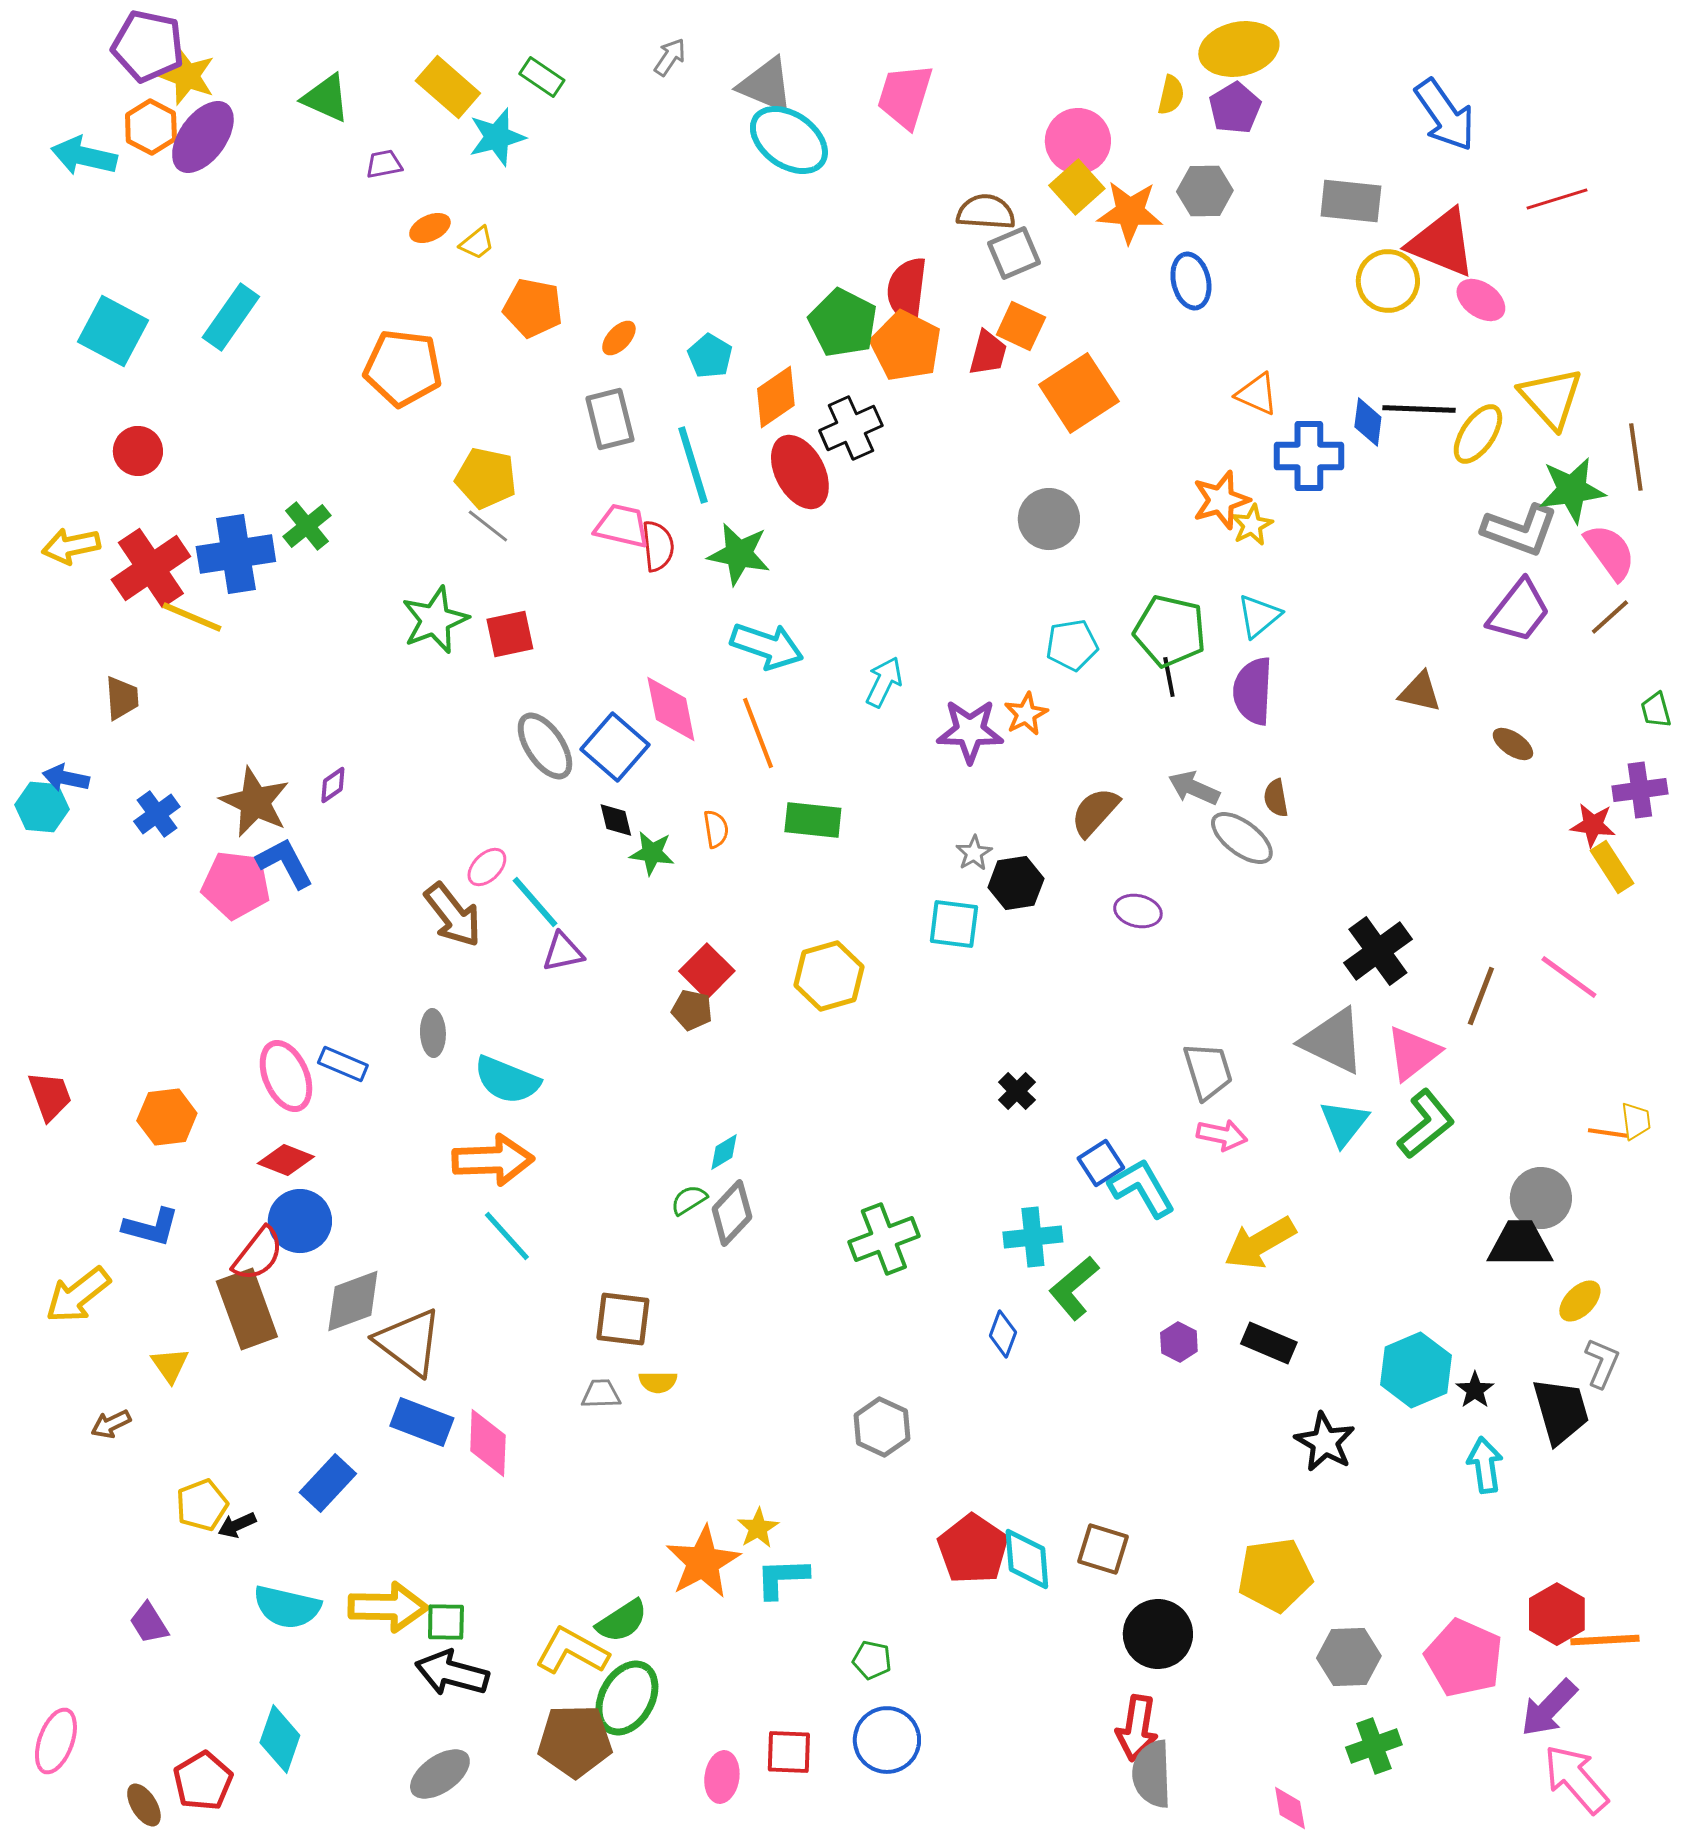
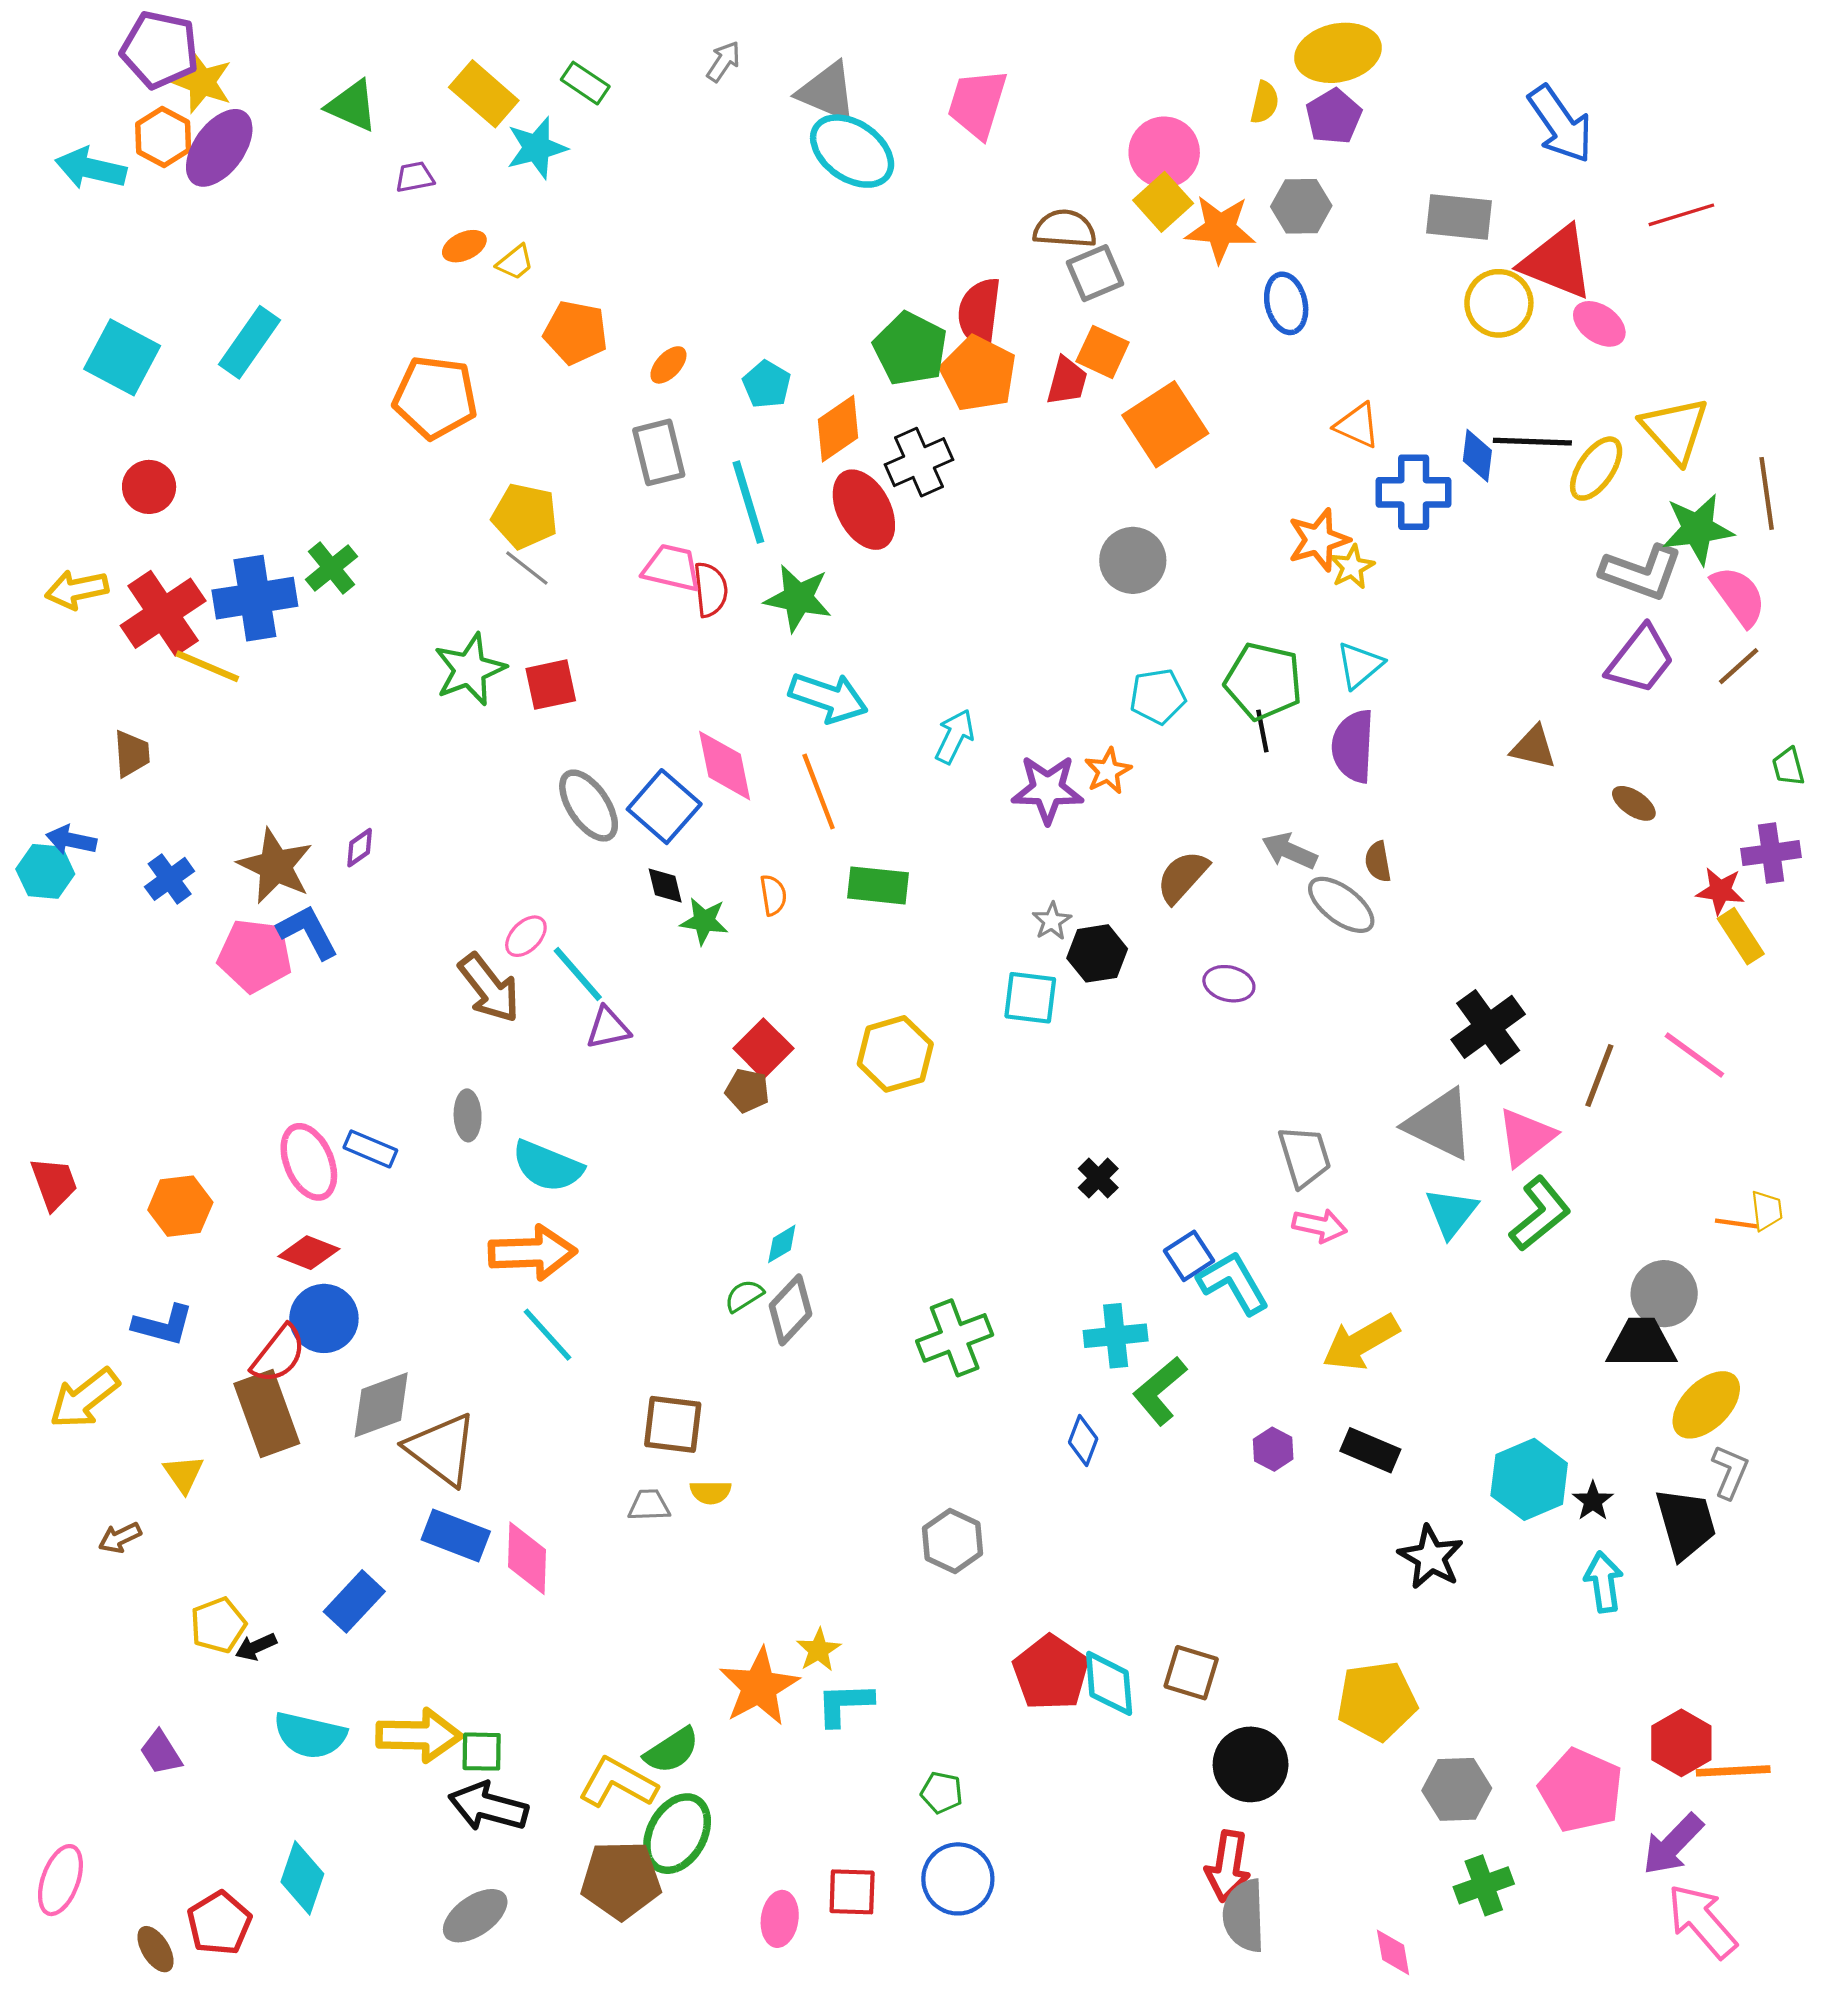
yellow ellipse: (1580, 1301) -> (1706, 1405), size x1.5

